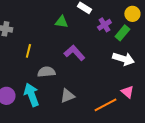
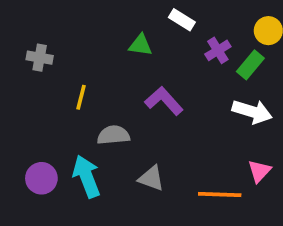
pink triangle: (127, 92) -> (259, 171), turned 32
gray triangle: (67, 96) -> (151, 178), turned 42
orange line: (105, 105) -> (220, 194), turned 30

